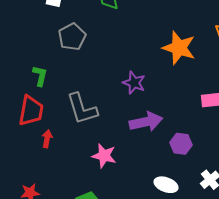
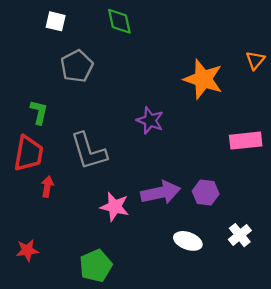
purple arrow: (146, 122) -> (161, 193), moved

